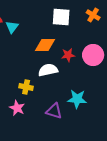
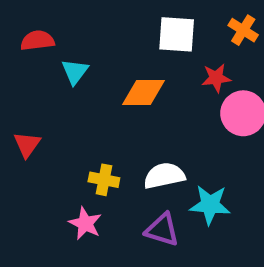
cyan triangle: (12, 27) -> (75, 72), moved
red star: (68, 55) -> (216, 78), moved
white semicircle: (48, 70) -> (164, 176), moved

